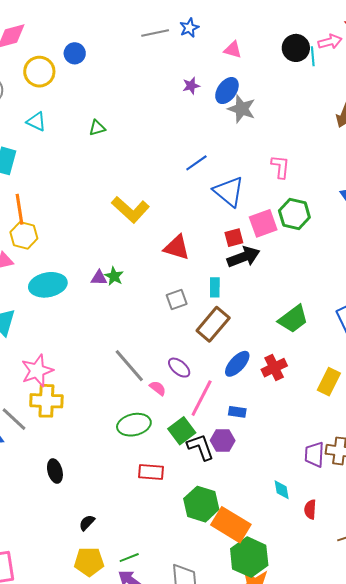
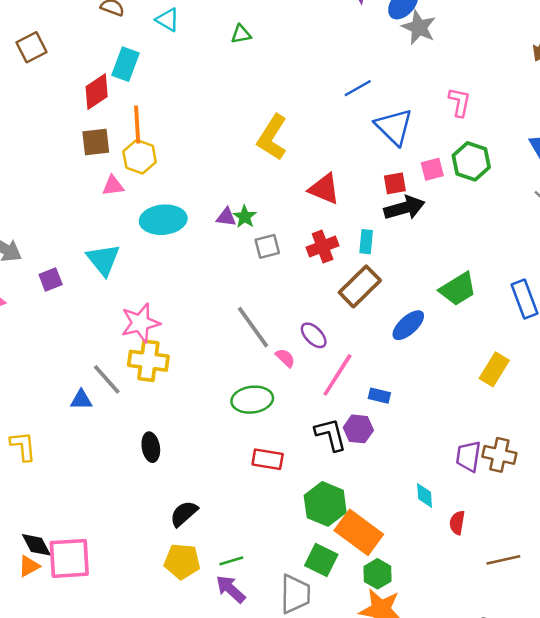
yellow L-shape: (130, 210) -> (272, 137), turned 75
pink square: (263, 223) -> (432, 169), size x0.7
gray square: (177, 300) -> (267, 246), moved
blue ellipse: (237, 364) -> (408, 325), moved
red cross: (274, 368) -> (323, 246), moved
green square: (182, 431) -> (321, 560), moved, turned -32
black semicircle: (87, 523) -> (184, 514), size x1.4
green hexagon: (249, 557) -> (377, 574), size x0.6

